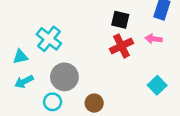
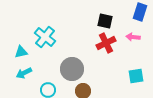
gray circle: (64, 77) -> (72, 69), moved
cyan square: (157, 85) -> (136, 76), turned 35

